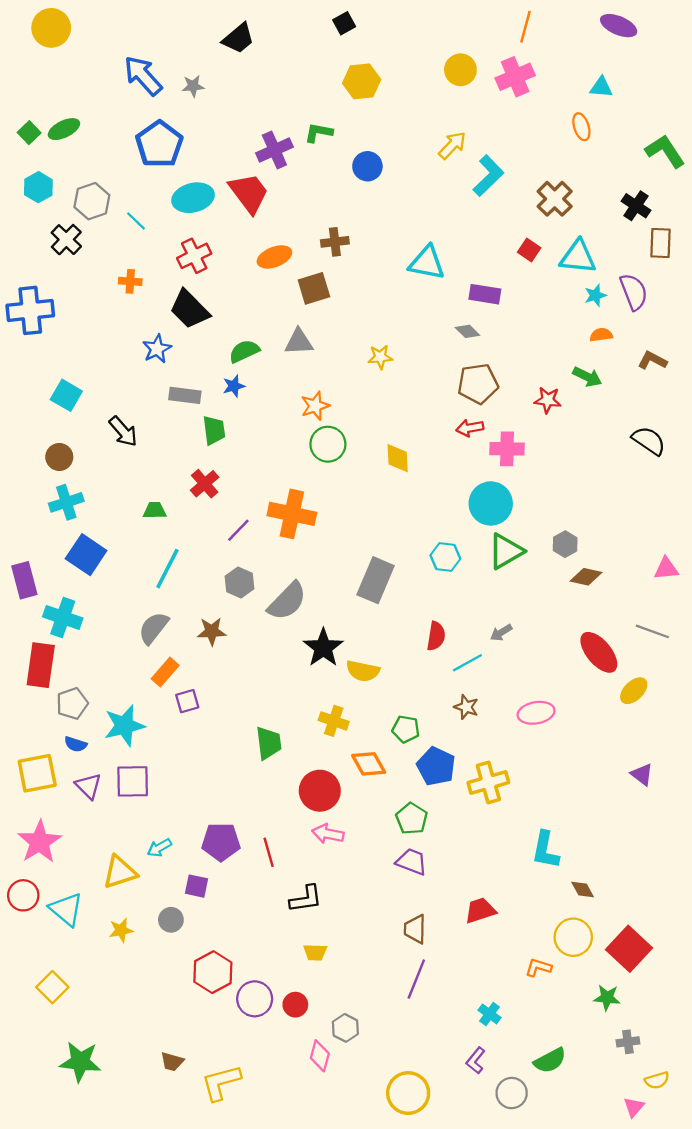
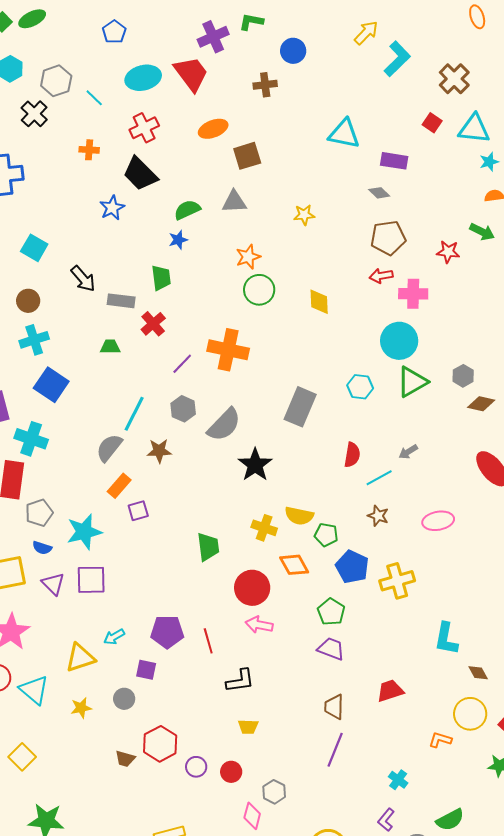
blue pentagon: (159, 144) -> (114, 32), size x0.6
brown cross: (335, 242) -> (265, 85), moved
gray rectangle: (185, 395) -> (121, 301), moved
cyan line: (167, 569) -> (134, 414), moved
yellow semicircle: (363, 671) -> (299, 516), moved
purple circle: (255, 999) -> (196, 767), size x0.7
brown trapezoid: (172, 1062) -> (125, 759), moved

